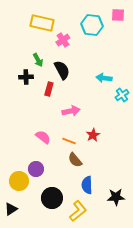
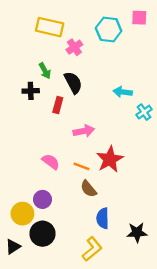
red star: (93, 135) -> (110, 159), size x1.6
black circle: (52, 198) -> (42, 234), moved

